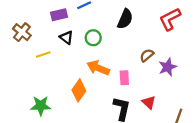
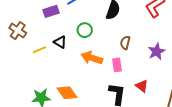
black triangle: (67, 37) -> (60, 42), moved
brown semicircle: (147, 55) -> (125, 43), moved, turned -32
orange diamond: (79, 90) -> (67, 93), moved, turned -65

